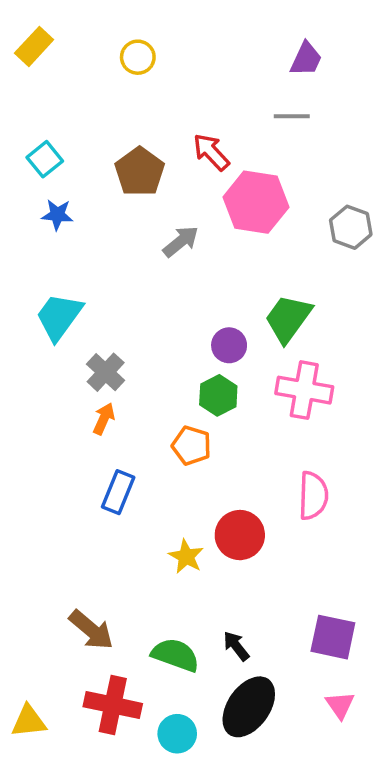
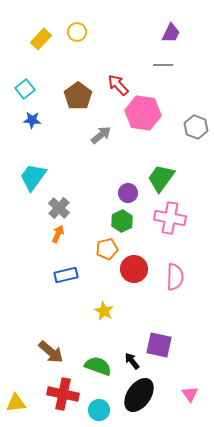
yellow rectangle: (34, 46) -> (41, 39), moved
orange pentagon: (192, 446) -> (107, 249), turned -30
blue rectangle: (118, 492) -> (66, 275), turned 55
red circle: (240, 535) -> (134, 269), moved
purple square: (333, 637) -> (159, 345), moved

